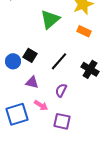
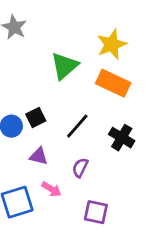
orange rectangle: (84, 31) -> (113, 83), size x1.6
black square: (30, 55) -> (36, 118), turned 32
purple square: (62, 121) -> (96, 212), moved

